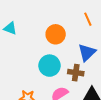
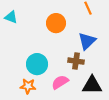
cyan circle: (50, 66) -> (37, 64), moved

